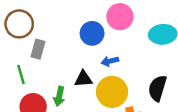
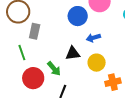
yellow circle: (112, 92) -> (97, 63), size x0.7
green arrow: (59, 96) -> (54, 69), turned -49

